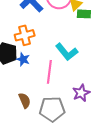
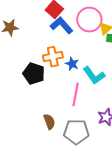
blue star: (23, 59) -> (72, 64), moved

